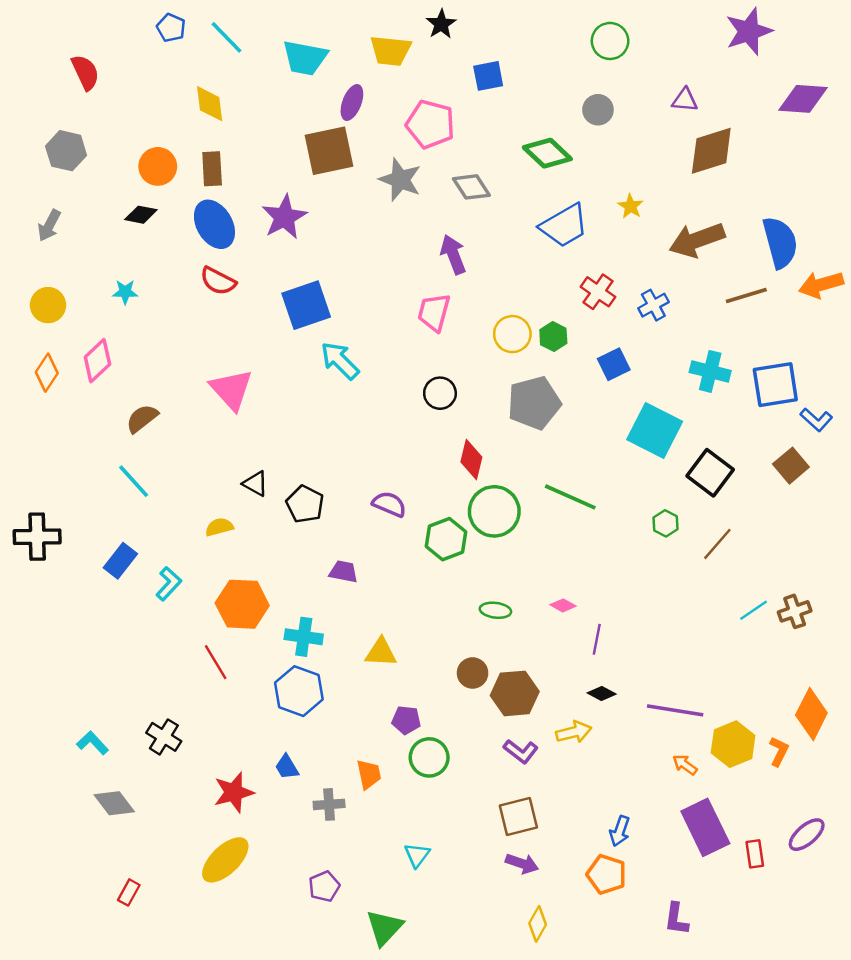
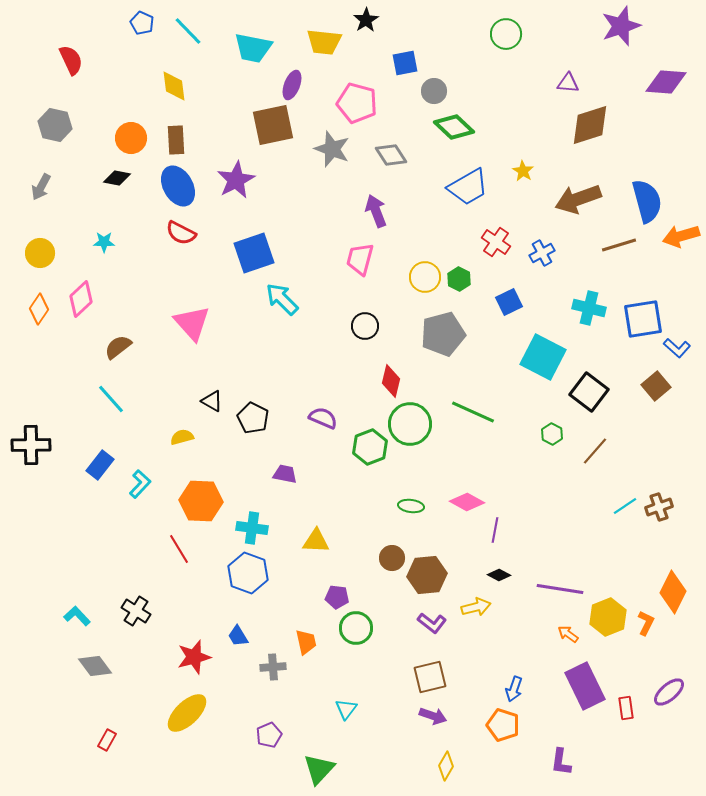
gray circle: (598, 110) -> (434, 91), moved
pink diamond: (563, 605) -> (467, 502), size x1.6

